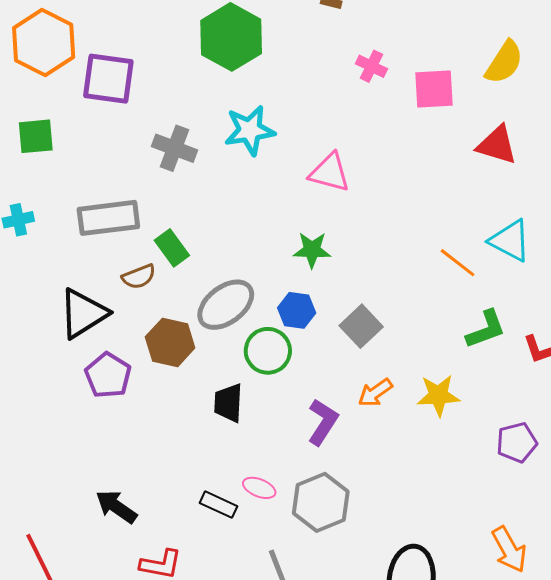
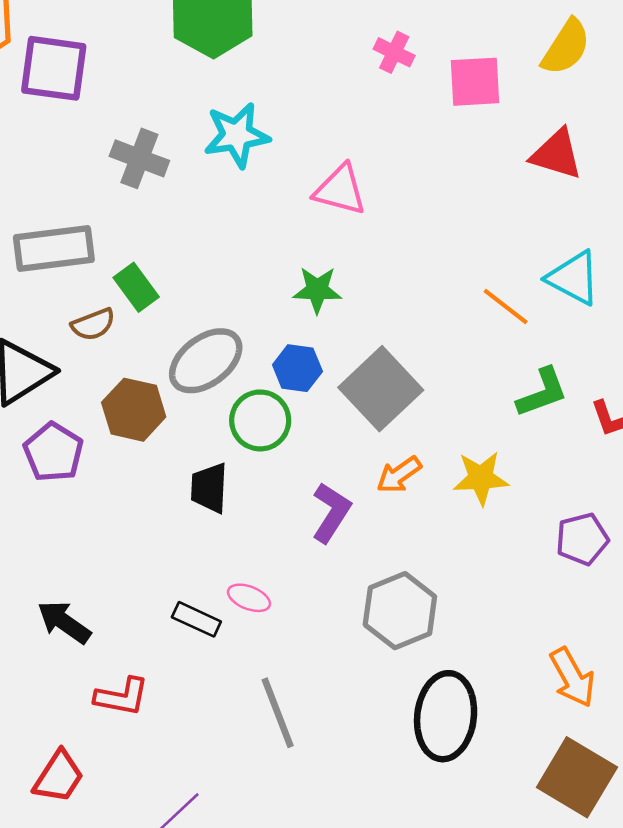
gray square: (361, 326) -> (381, 389), size x1.5
gray hexagon: (321, 502) -> (400, 611), moved

